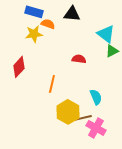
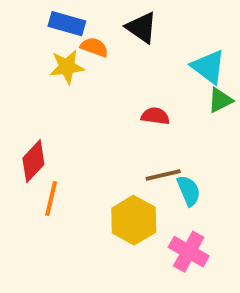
black triangle: (72, 14) -> (142, 28), turned 30
red diamond: (19, 67) -> (33, 161), moved
orange line: (52, 84) -> (51, 199), moved
brown line: (83, 118) -> (163, 175), moved

